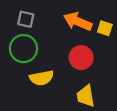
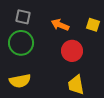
orange arrow: (78, 21) -> (60, 25), moved, size x0.7
yellow semicircle: (42, 78) -> (20, 81), moved

